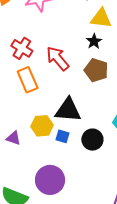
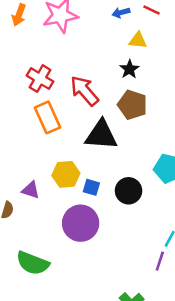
yellow triangle: (101, 18) -> (138, 40), size x0.7
black triangle: (68, 110) -> (101, 135), moved
purple circle: (50, 180) -> (81, 223), moved

